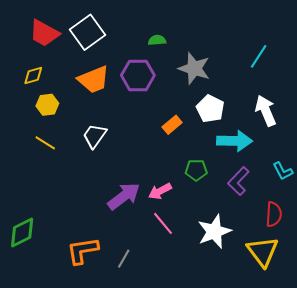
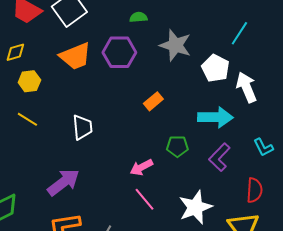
white pentagon: (210, 109) -> (215, 68), moved
white trapezoid: (95, 136) -> (82, 127), moved, turned 140
purple arrow: (124, 196) -> (63, 182), moved

